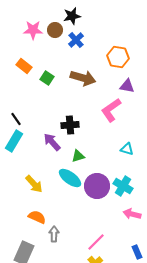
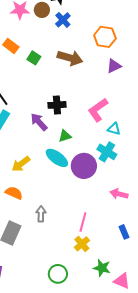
purple triangle: (127, 86) -> (114, 66), turned -35
pink L-shape: (111, 110) -> (98, 110), moved
yellow arrow: (34, 184) -> (21, 164), turned 96
cyan cross: (123, 186) -> (107, 152), moved
orange semicircle: (37, 217) -> (14, 193), moved
pink line: (96, 242) -> (83, 222), turned -30

